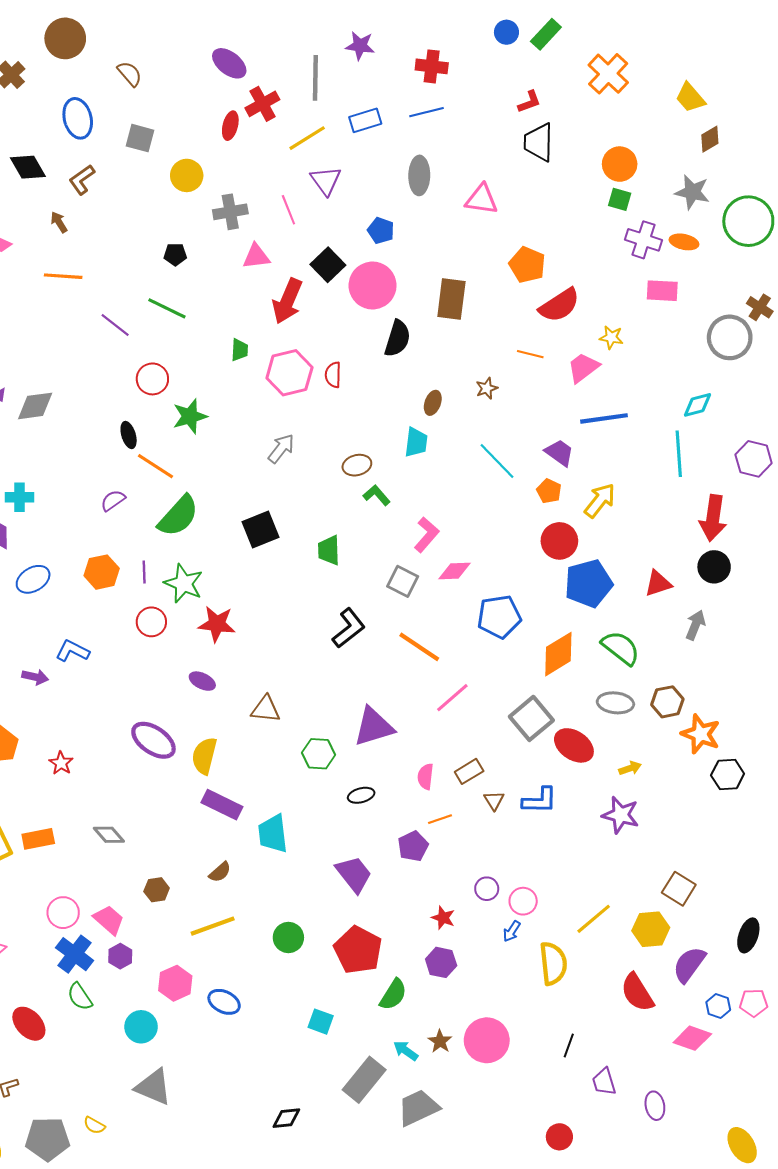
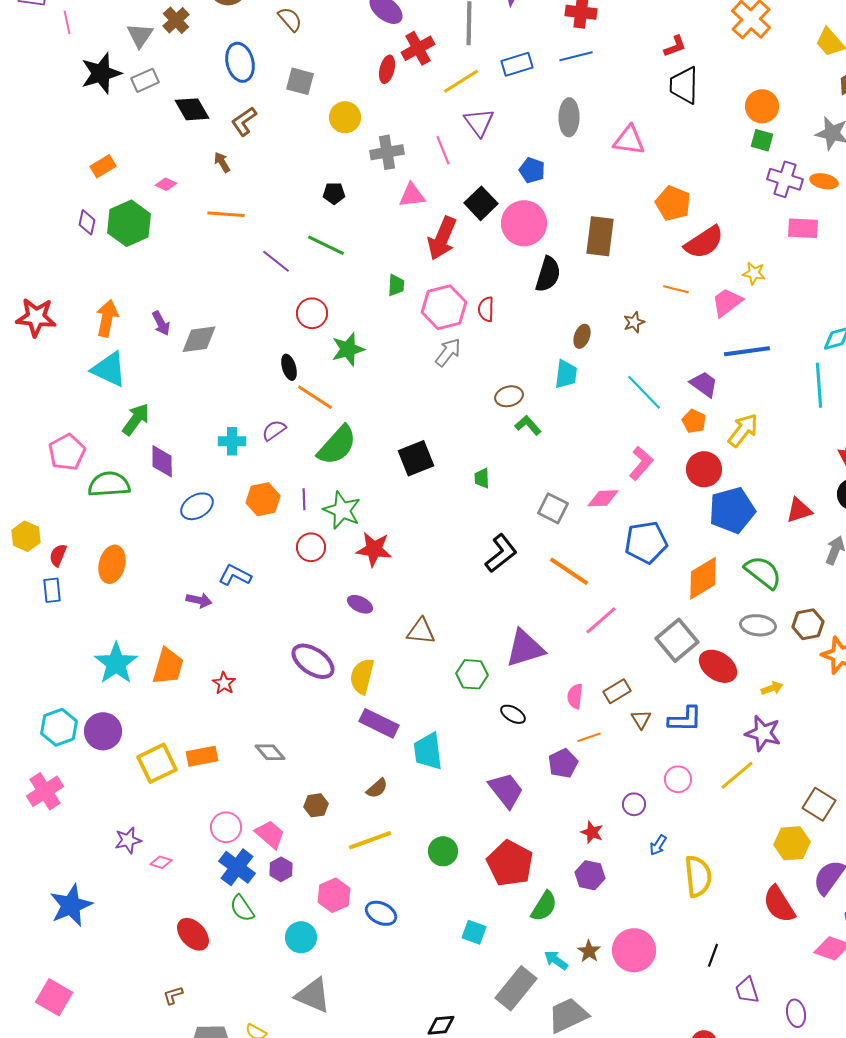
gray arrow: (281, 449) -> (448, 352), moved
cyan cross: (20, 497) -> (232, 441), moved
pink L-shape: (427, 535) -> (641, 463), moved
green trapezoid: (329, 550) -> (482, 478), size x0.7
black ellipse: (361, 795) -> (513, 714), turned 45
pink circle: (523, 901) -> (678, 779), moved
yellow line: (594, 919) -> (737, 775), moved

